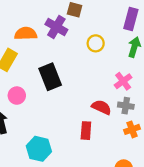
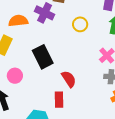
red semicircle: (101, 107) -> (69, 79), moved, turned 36
red rectangle: (86, 131) -> (59, 100), moved

